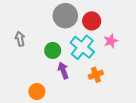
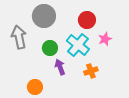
gray circle: (65, 16) -> (44, 16), moved
gray arrow: (20, 39) -> (19, 37), size x1.6

